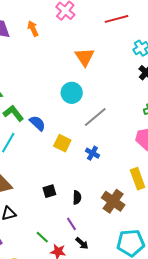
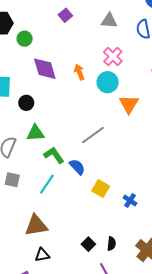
cyan circle: (72, 93) -> (108, 82), moved
gray line: (95, 117) -> (93, 135), moved
black square: (49, 191) -> (88, 244), moved, turned -32

